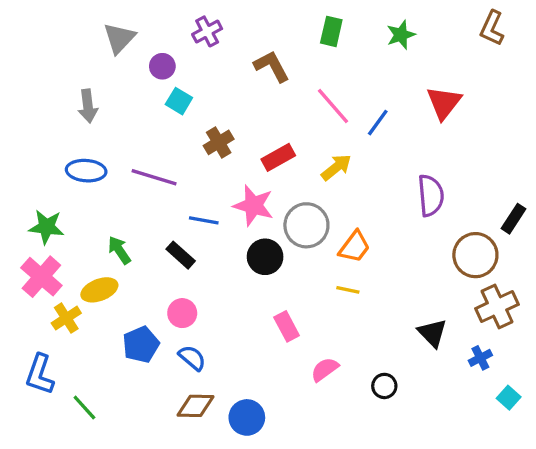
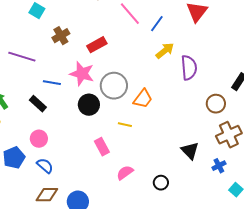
yellow arrow: (336, 167) -> (165, 51), moved
brown circle: (475, 255) -> (216, 104), size x0.7
yellow line: (348, 290) -> (125, 125), moved

